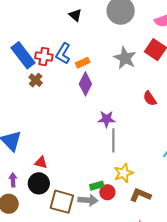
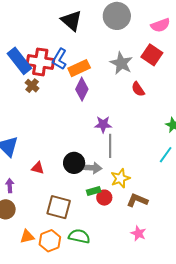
black triangle: (75, 15) -> (71, 21), size x1.6
red cross: (44, 56) -> (40, 62), size x1.5
orange rectangle: (83, 63) -> (79, 68), size x1.5
red semicircle: (150, 98) -> (138, 89), moved
black circle: (39, 183) -> (74, 163), moved
gray arrow: (88, 200) -> (92, 168), moved

